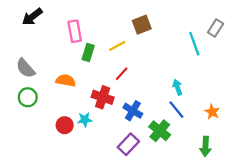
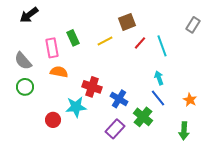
pink rectangle: (75, 31) -> (52, 48), moved
cyan line: (194, 44) -> (162, 46), moved
green rectangle: (88, 53) -> (73, 38), moved, turned -42
red line: (122, 74) -> (140, 43), moved
cyan star: (85, 120) -> (76, 107), size x1.5
red circle: (65, 125) -> (53, 120), moved

